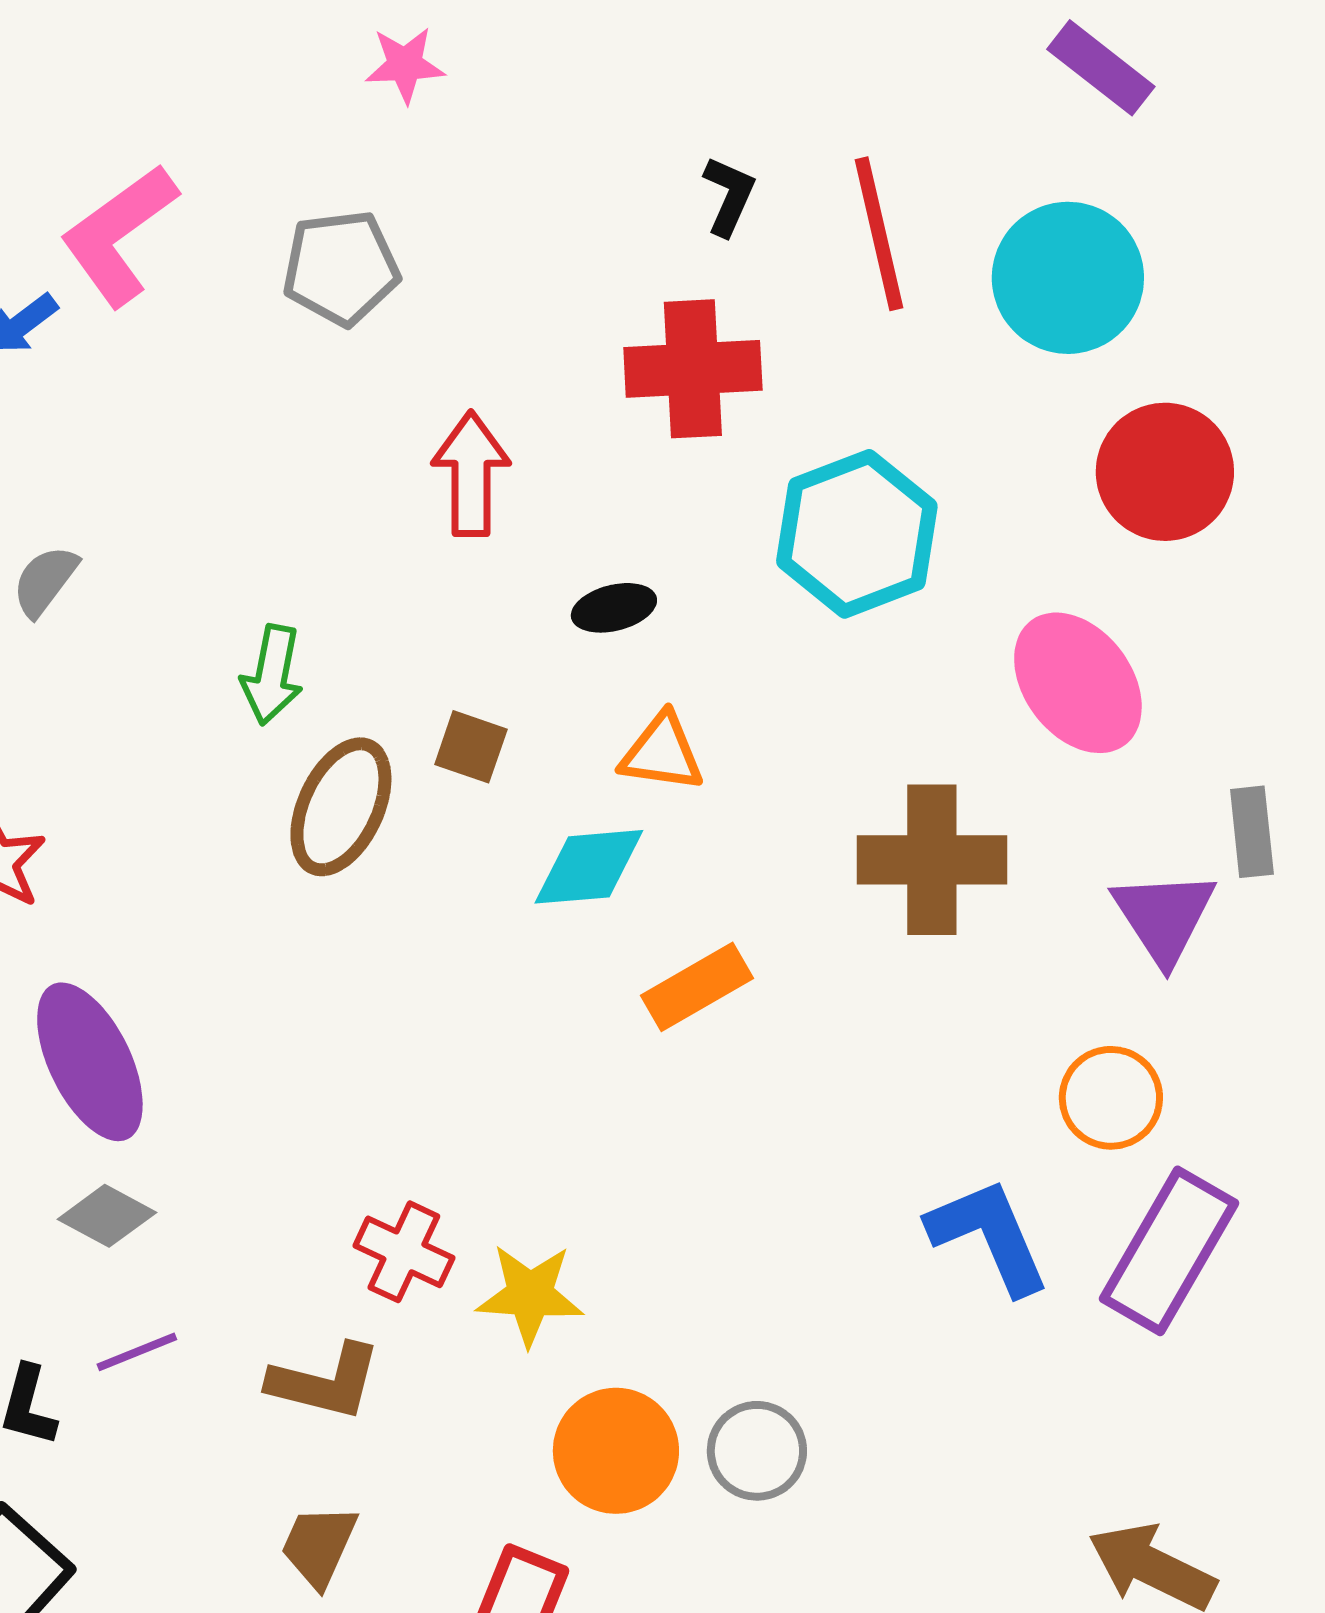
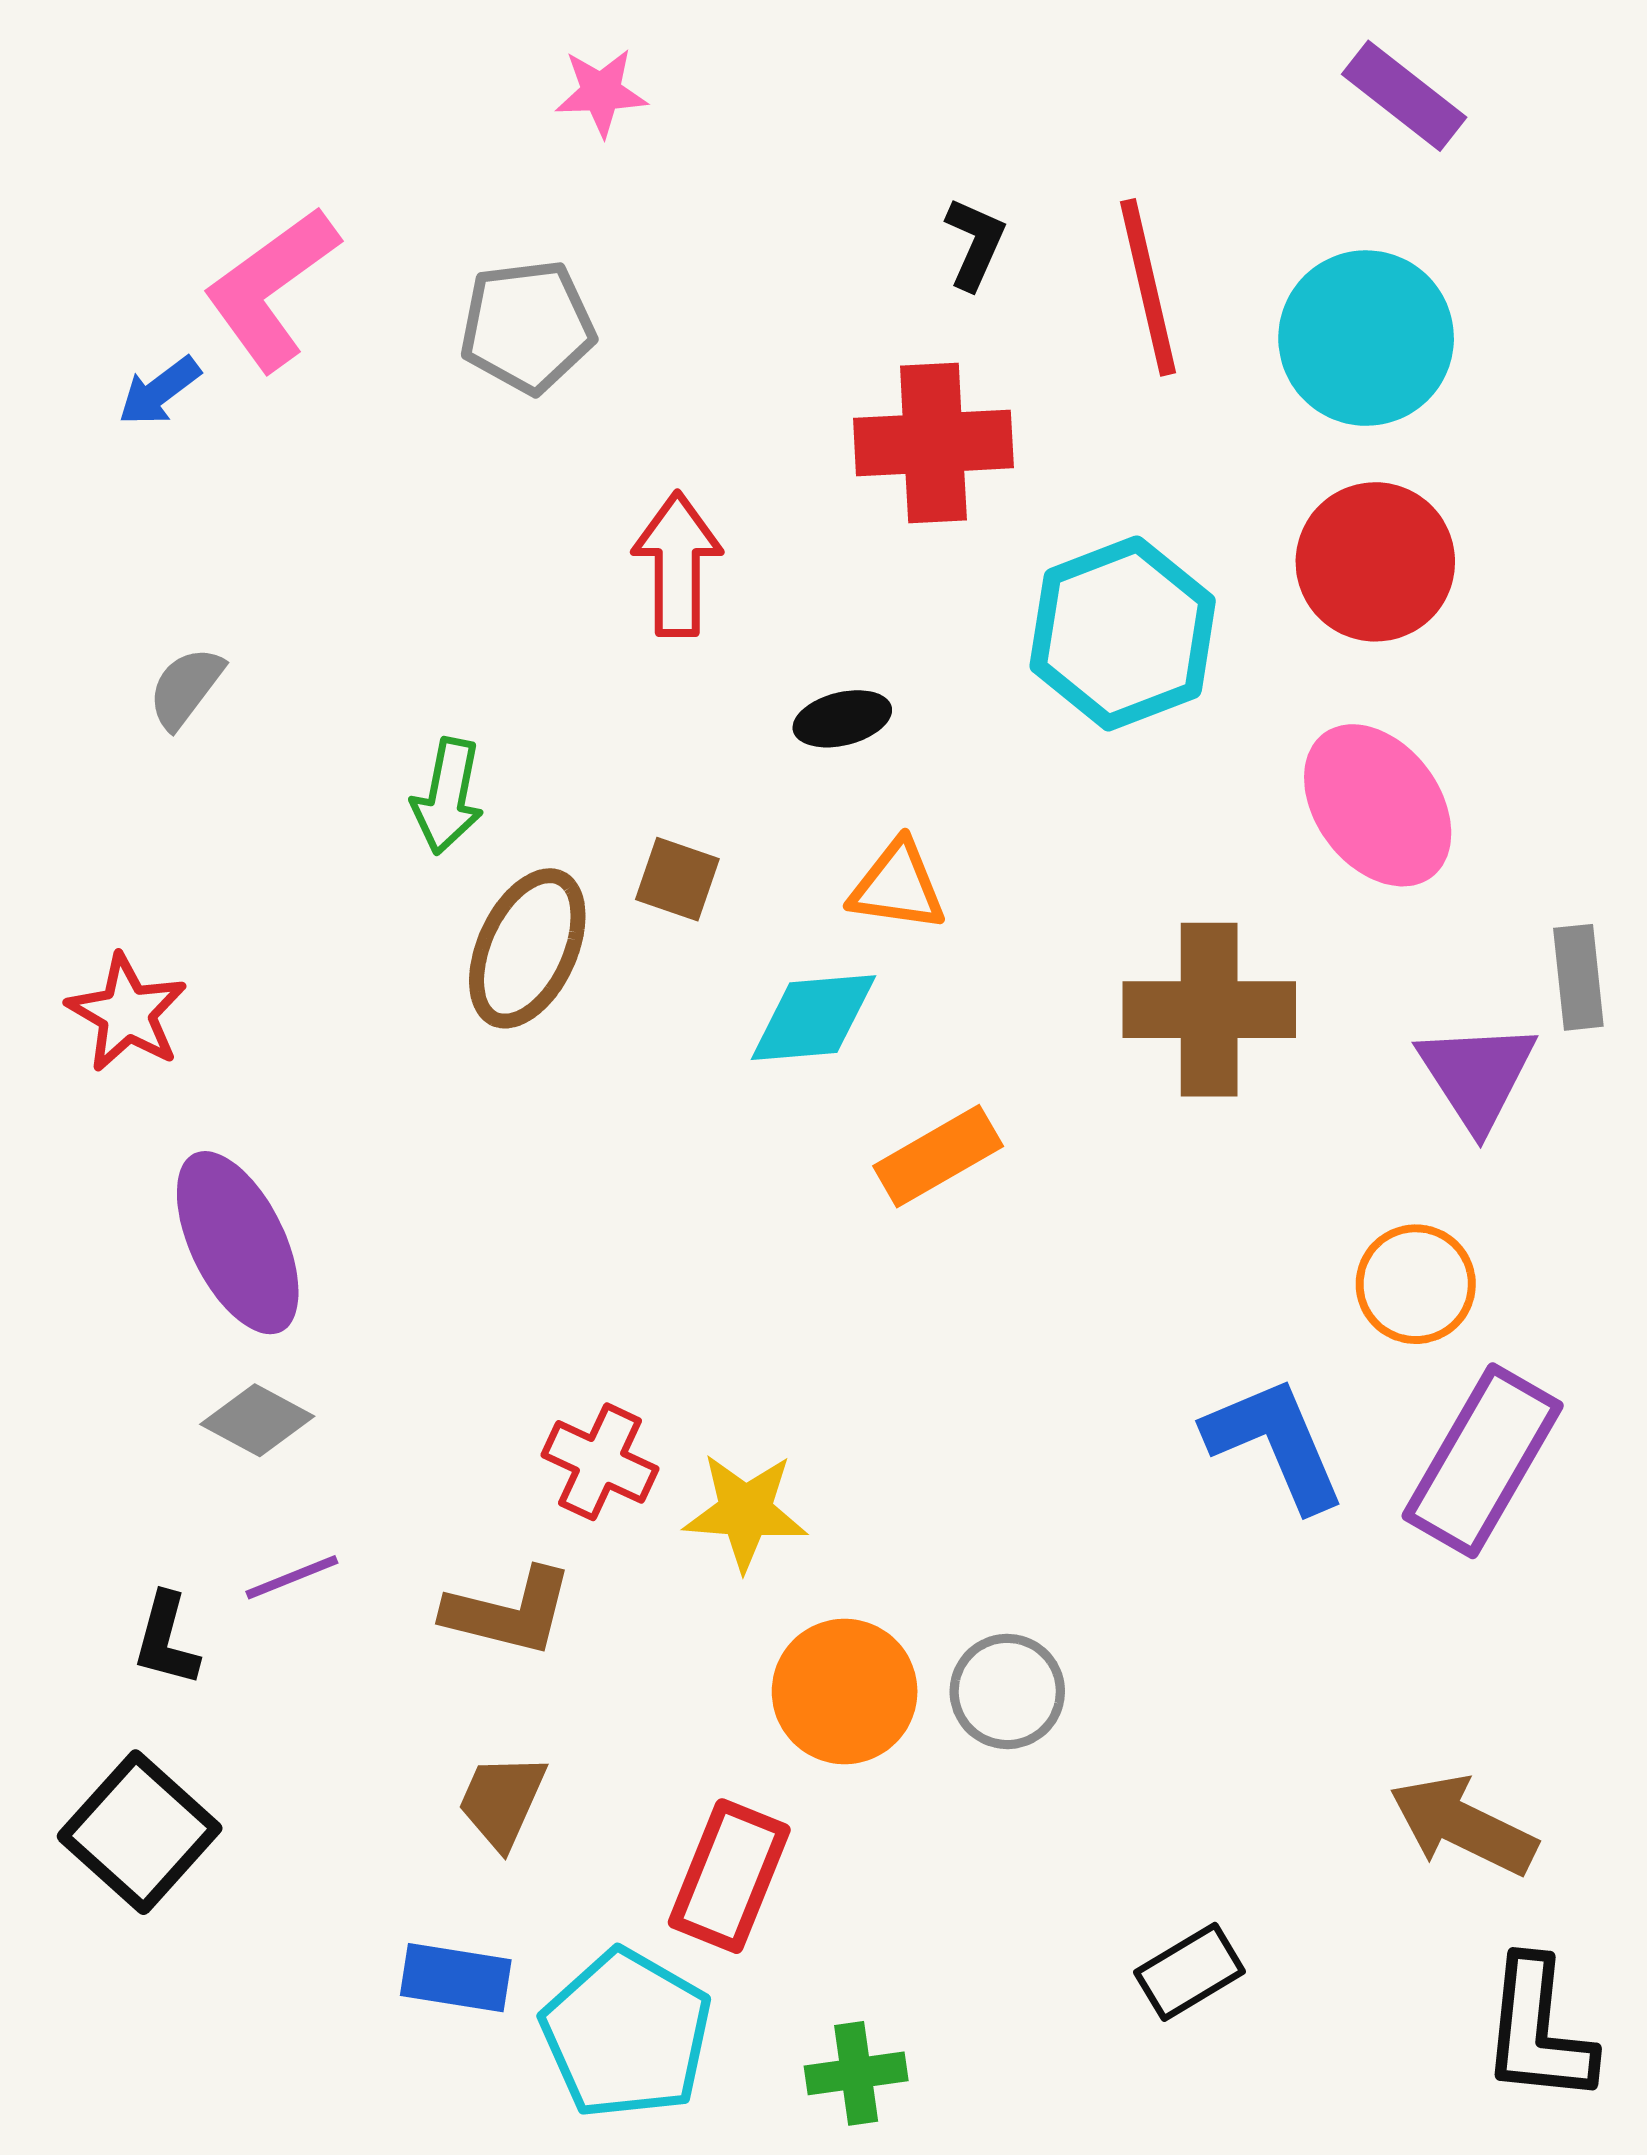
red circle: (1165, 472) -> (1375, 562), moved

